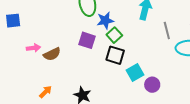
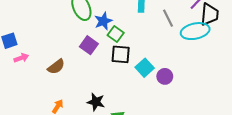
purple square: (87, 40) -> (89, 45), turned 30
pink arrow: (33, 48) -> (21, 58), moved

